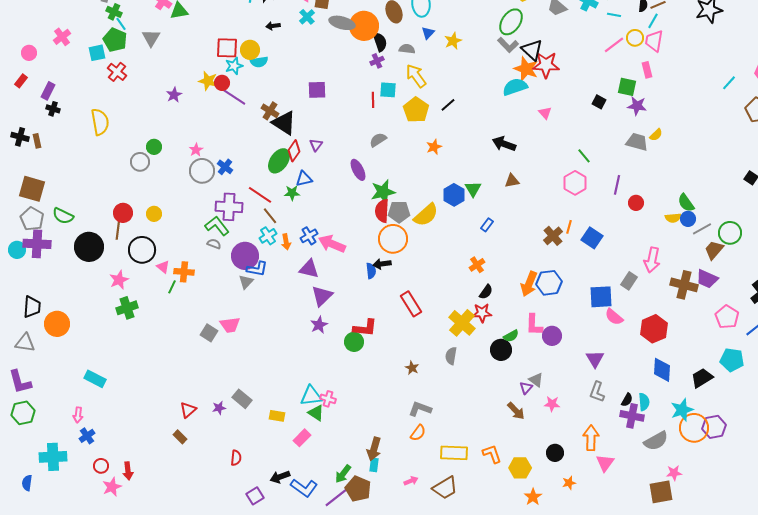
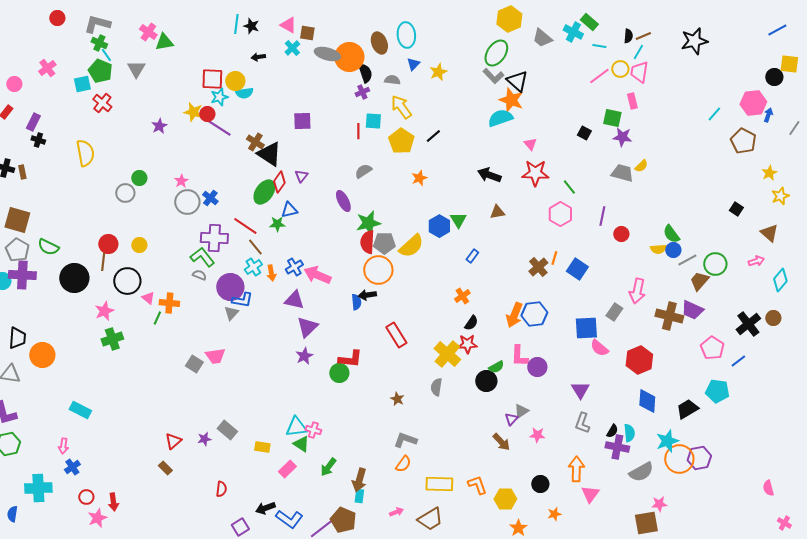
red star: (546, 65) -> (535, 173), moved
gray triangle: (536, 380) -> (521, 411), turned 49
green arrow: (343, 474) -> (328, 467), moved

